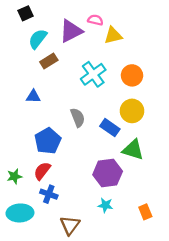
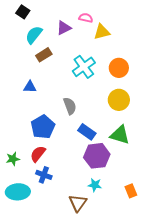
black square: (26, 13) -> (23, 12), turned -32
purple triangle: (71, 31) -> (64, 28), size x0.7
blue rectangle: (110, 128) -> (87, 132), moved
brown triangle: (70, 225) -> (78, 203), moved

